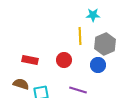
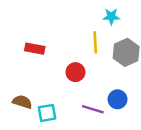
red rectangle: (30, 60) -> (35, 49), moved
blue circle: (98, 65) -> (117, 99), moved

